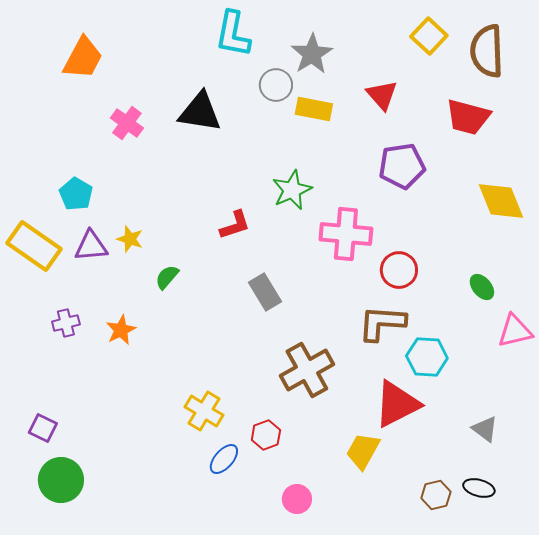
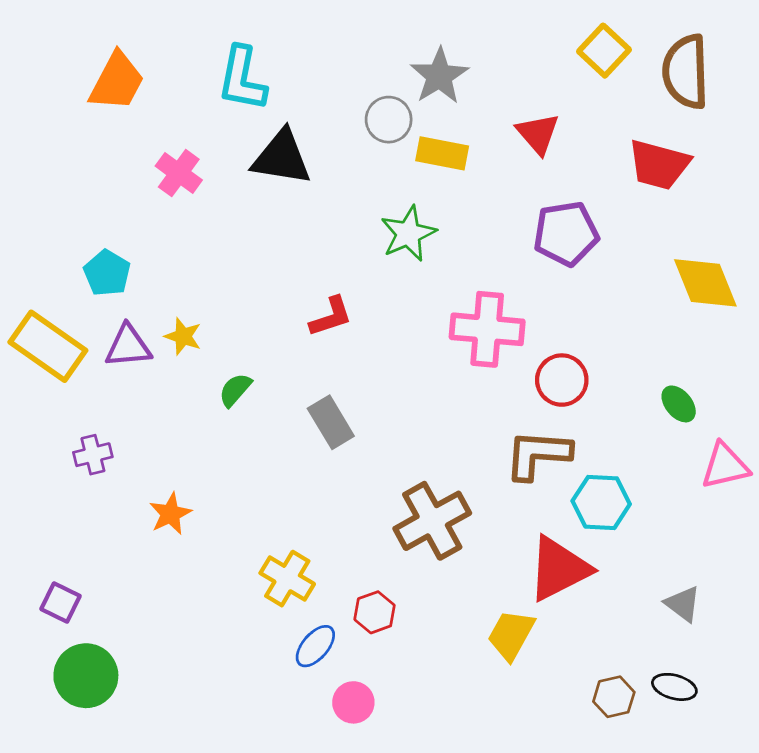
cyan L-shape: (233, 34) -> (242, 79), moved
green star: (292, 190) -> (408, 234), moved
gray rectangle: (265, 292) -> (331, 422), moved
orange star: (121, 330) -> (170, 514), moved
pink circle: (297, 499) -> (353, 702), moved

